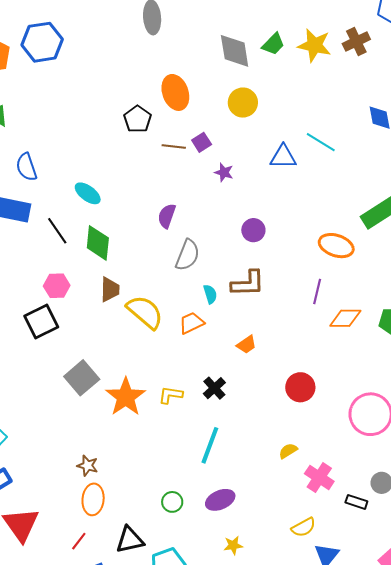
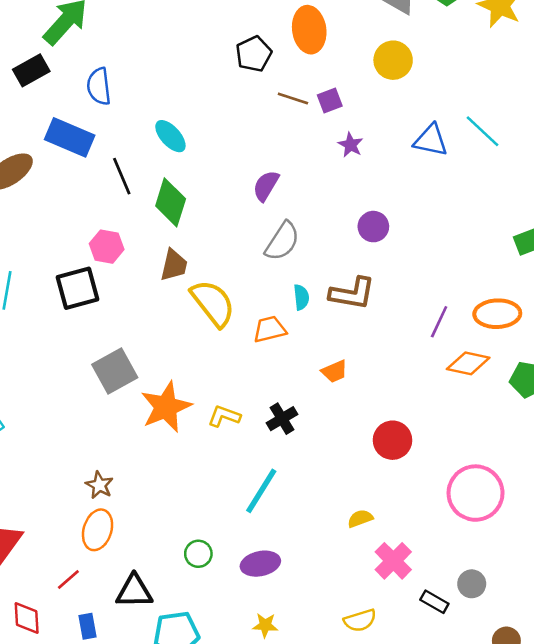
orange ellipse: (336, 246) -> (497, 314), moved, turned -32

